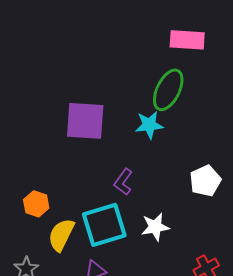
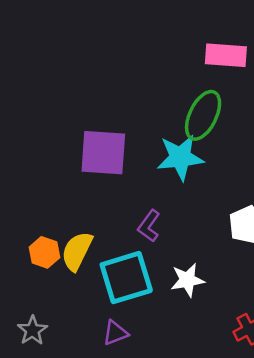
cyan star: (149, 125) -> (180, 157), size x1.4
yellow semicircle: (61, 235) -> (77, 251), moved

